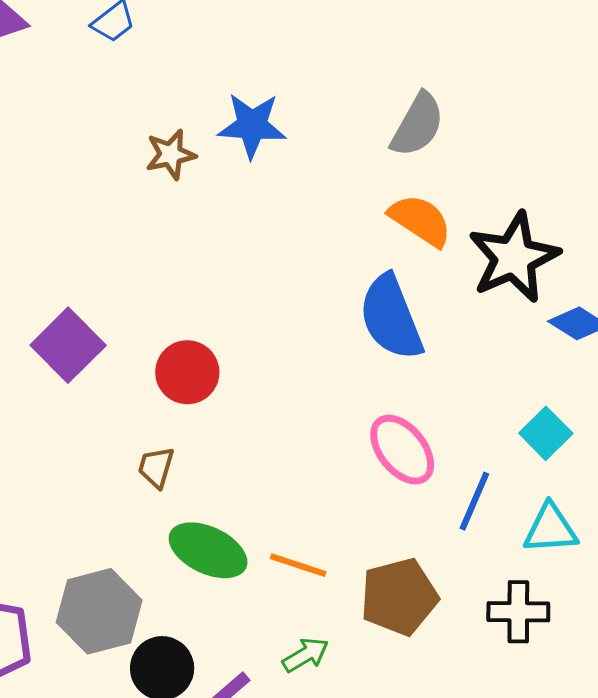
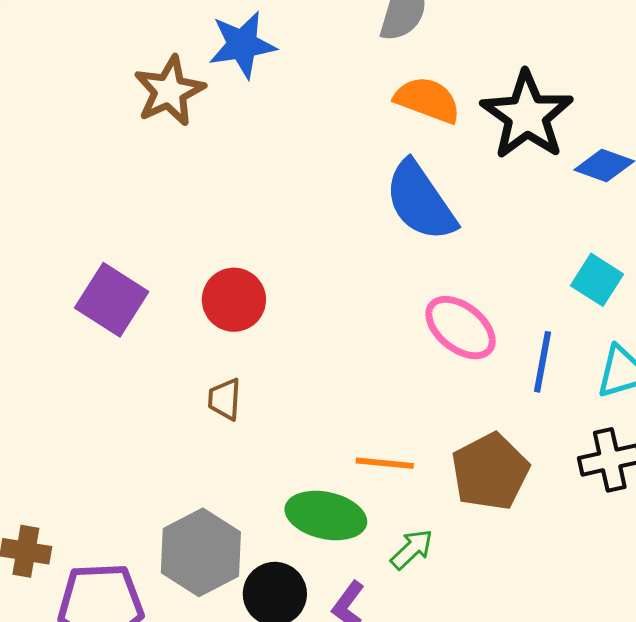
brown star: (171, 154) -> (169, 91), size x1.4
green ellipse: (208, 550) -> (326, 515), moved

